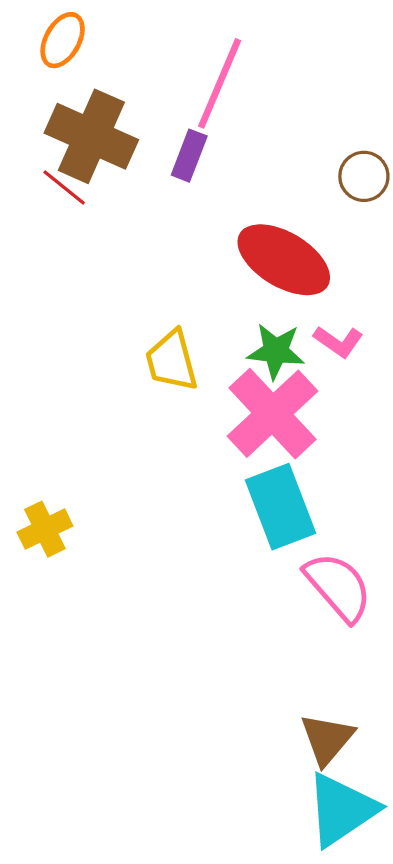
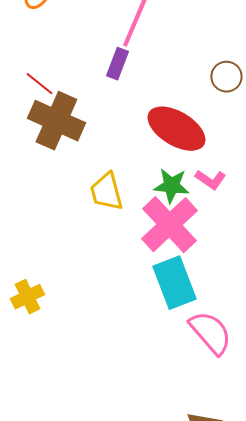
brown cross: (91, 136) -> (56, 121), moved

